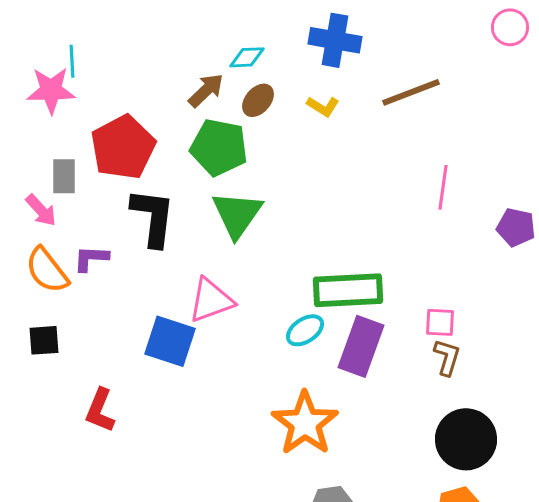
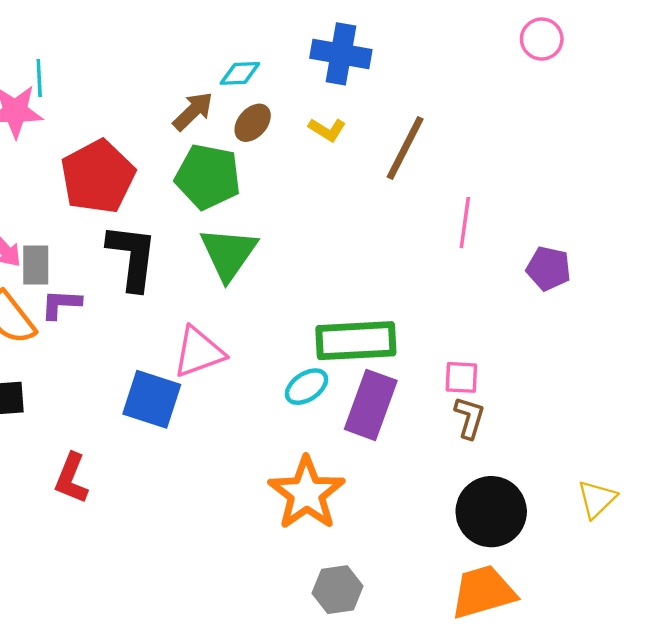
brown line: (411, 92) -> (405, 148), moved, turned -42
gray rectangle: (64, 176) -> (36, 265), moved

